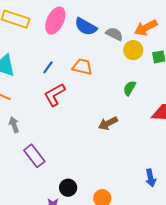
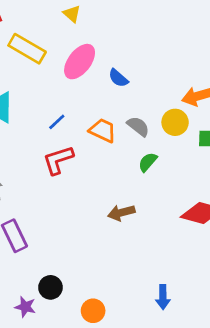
blue semicircle: (86, 27) -> (118, 78), size x0.7
gray semicircle: (114, 34) -> (138, 126), moved
green semicircle: (129, 88) -> (148, 162), moved

